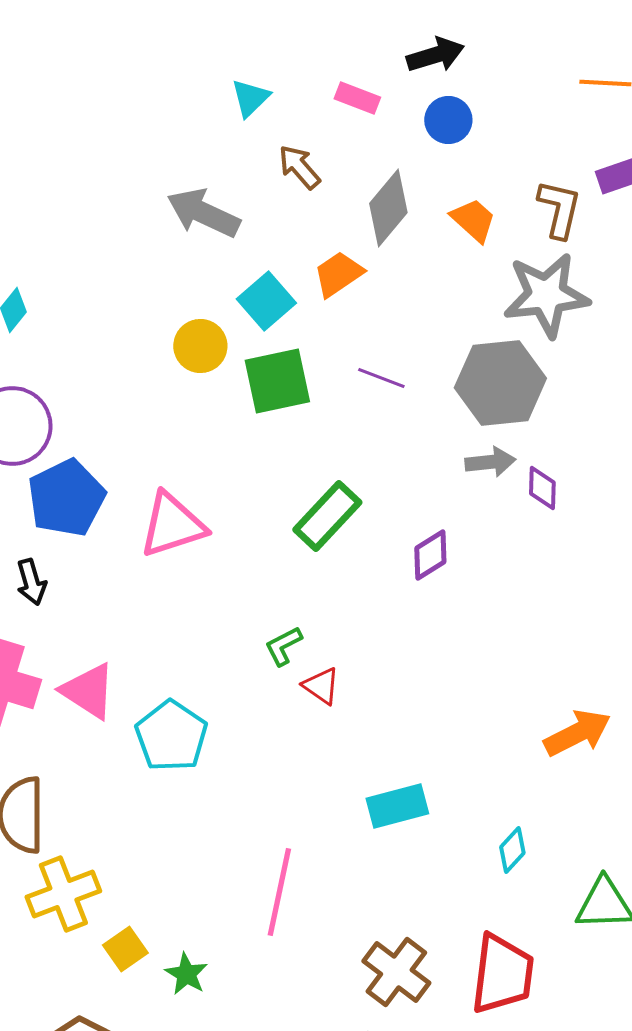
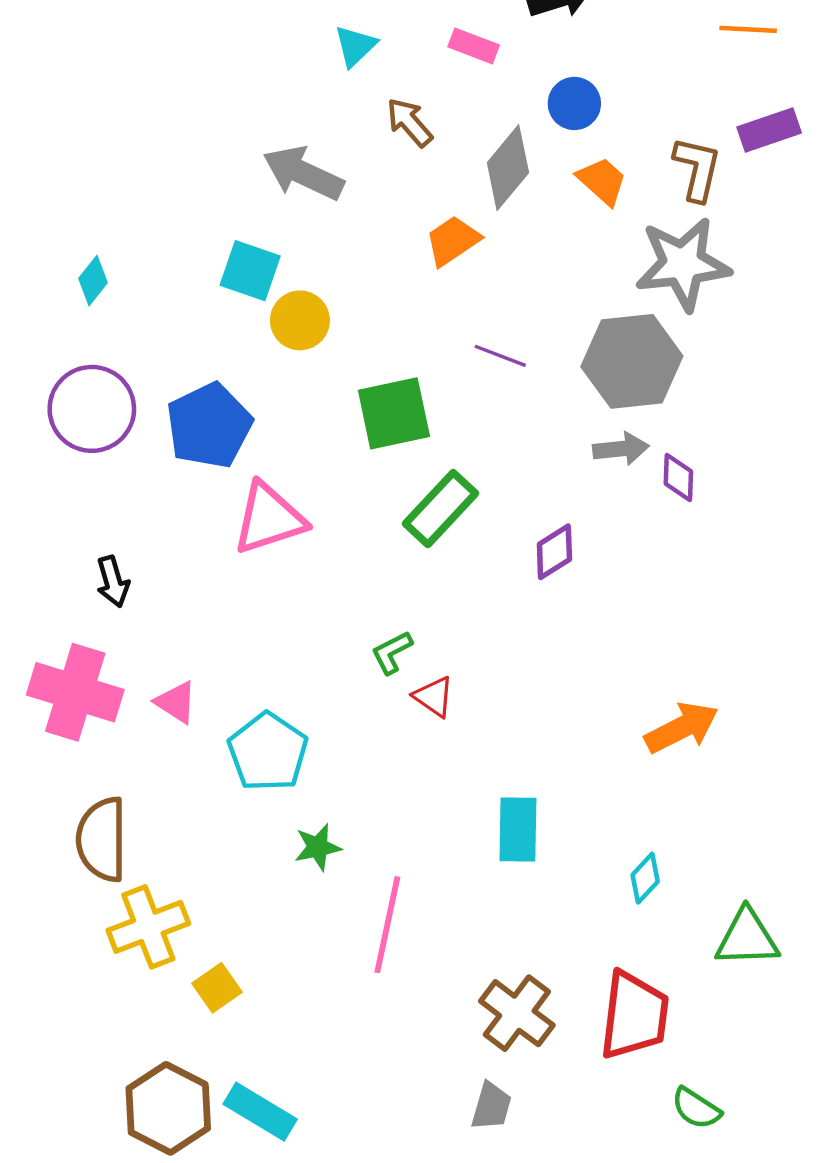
blue circle: (448, 120) -> (574, 103), moved
cyan square: (266, 301) -> (250, 271), moved, turned -30
green square: (277, 381) -> (394, 413), moved
blue pentagon: (66, 498) -> (209, 426), moved
pink triangle: (88, 691) -> (176, 702), size x0.7
orange arrow: (577, 733) -> (682, 728), moved
cyan rectangle: (397, 806) -> (518, 829), turned -74
green star: (186, 974) -> (318, 847), moved, turned 30

